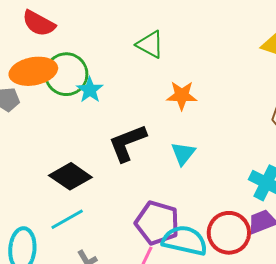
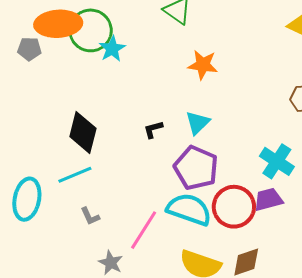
black L-shape: (127, 143) -> (153, 129), moved, size x0.5
black diamond: (70, 176) -> (83, 132), turned 63
purple pentagon: (157, 223) -> (196, 168), moved

